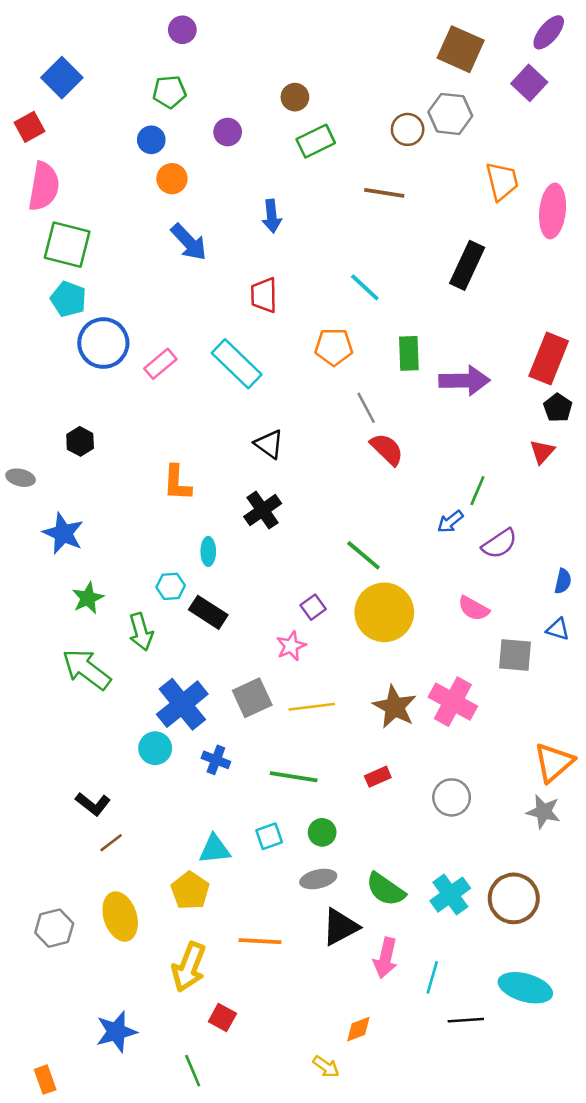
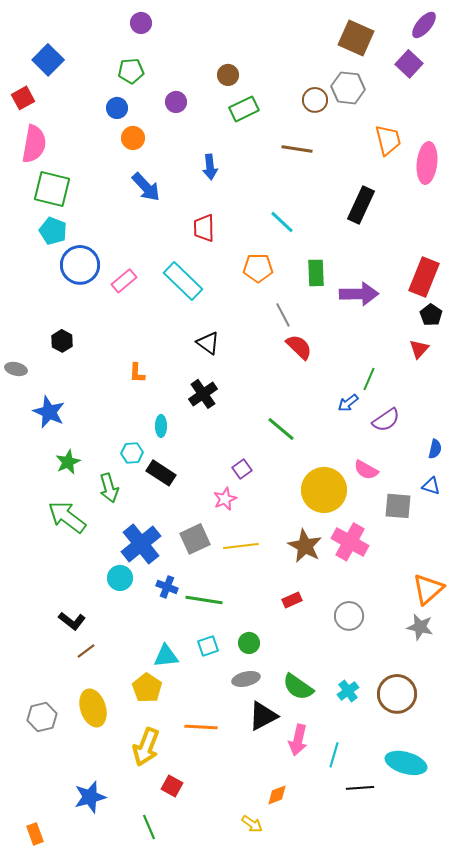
orange L-shape: (177, 483) -> (137, 373), size x0.7
yellow circle: (384, 612) -> (324, 490), moved
green line: (294, 777) -> (204, 600), moved
cyan cross: (450, 895) -> (348, 691), size x0.7

